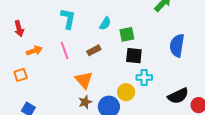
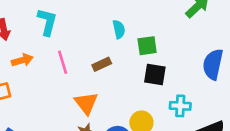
cyan L-shape: (68, 19) -> (47, 22), moved
cyan semicircle: (105, 23) -> (119, 29), turned -48
cyan cross: (144, 77) -> (180, 106), moved

